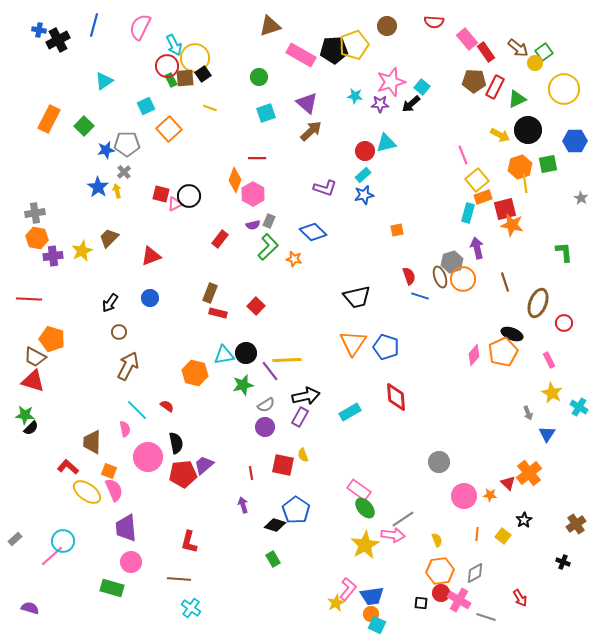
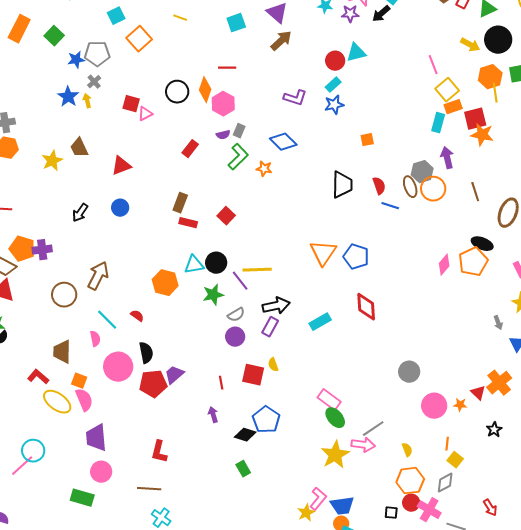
black circle: (189, 196) -> (177, 92), moved
brown trapezoid: (109, 238) -> (79, 148), turned -70
purple cross: (53, 256) -> (42, 250), moved
black trapezoid: (357, 297) -> (342, 185), moved, turned -76
brown circle: (119, 332) -> (64, 295), moved, size x1.6
yellow square: (503, 536) -> (455, 460), moved

